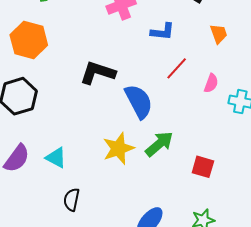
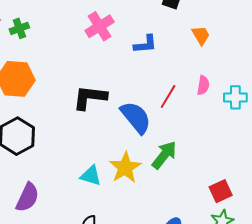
red line: (177, 68) -> (168, 96), moved
cyan triangle: (56, 158) -> (91, 176), moved
red square: (203, 167) -> (221, 191), moved, turned -30

